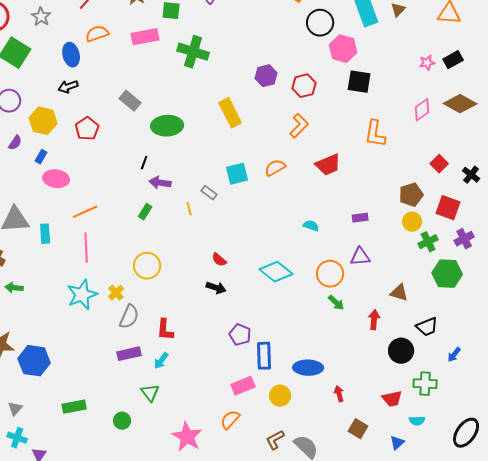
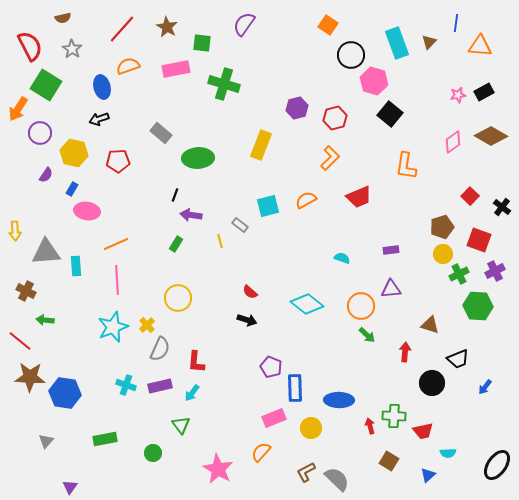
black square: (359, 82) -> (390, 114), turned 30
yellow rectangle: (230, 113) -> (261, 145), turned 48
red pentagon: (87, 129) -> (118, 161), turned 30
green cross: (425, 384) -> (394, 416), moved
cyan cross: (17, 438) -> (126, 385), moved

